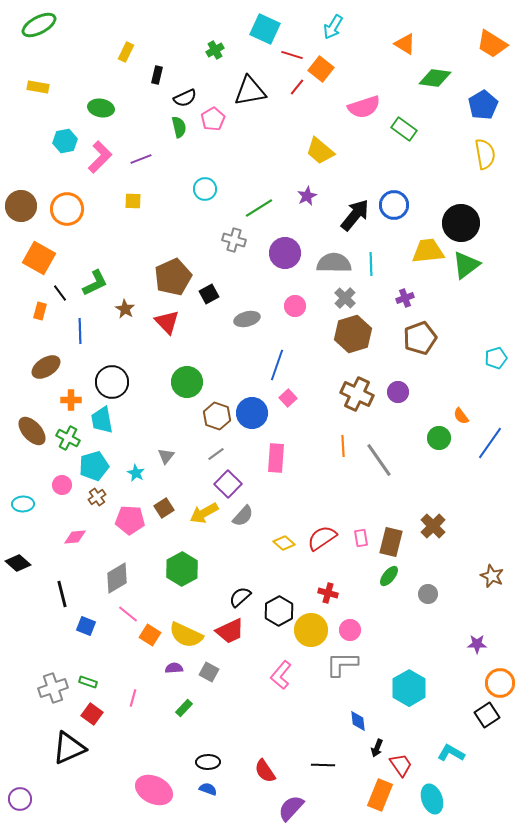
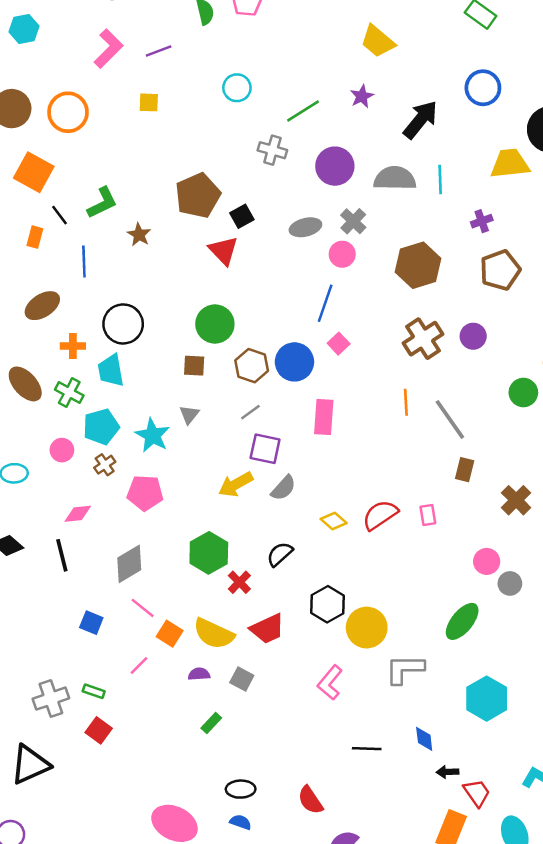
cyan hexagon: (65, 141) -> (24, 29), moved
blue circle: (394, 205) -> (483, 88), moved
gray cross: (345, 298) -> (353, 221), moved
pink circle: (295, 306) -> (342, 254), moved
gray ellipse: (247, 319) -> (305, 227), moved
red triangle: (167, 322) -> (223, 251), moved
brown cross: (357, 394) -> (423, 339), turned 32
cyan star: (136, 473) -> (152, 435), size x1.6
purple square: (228, 484) -> (265, 449), turned -32
brown square: (164, 508) -> (194, 366), moved, turned 36
brown rectangle: (391, 542) -> (465, 470), moved, size x0.7
green ellipse: (389, 576) -> (462, 621), moved, size x1.5
red cross: (328, 593) -> (239, 582), moved, turned 30
black line: (62, 594) -> (62, 555), moved
black semicircle: (240, 597) -> (280, 554), moved
pink circle: (350, 630) -> (487, 561), moved
pink line: (133, 698) -> (139, 665), moved, turned 30
black triangle: (69, 748) -> (30, 765), moved
black arrow: (377, 748) -> (447, 772), turned 66
black line: (323, 765) -> (367, 749), moved

